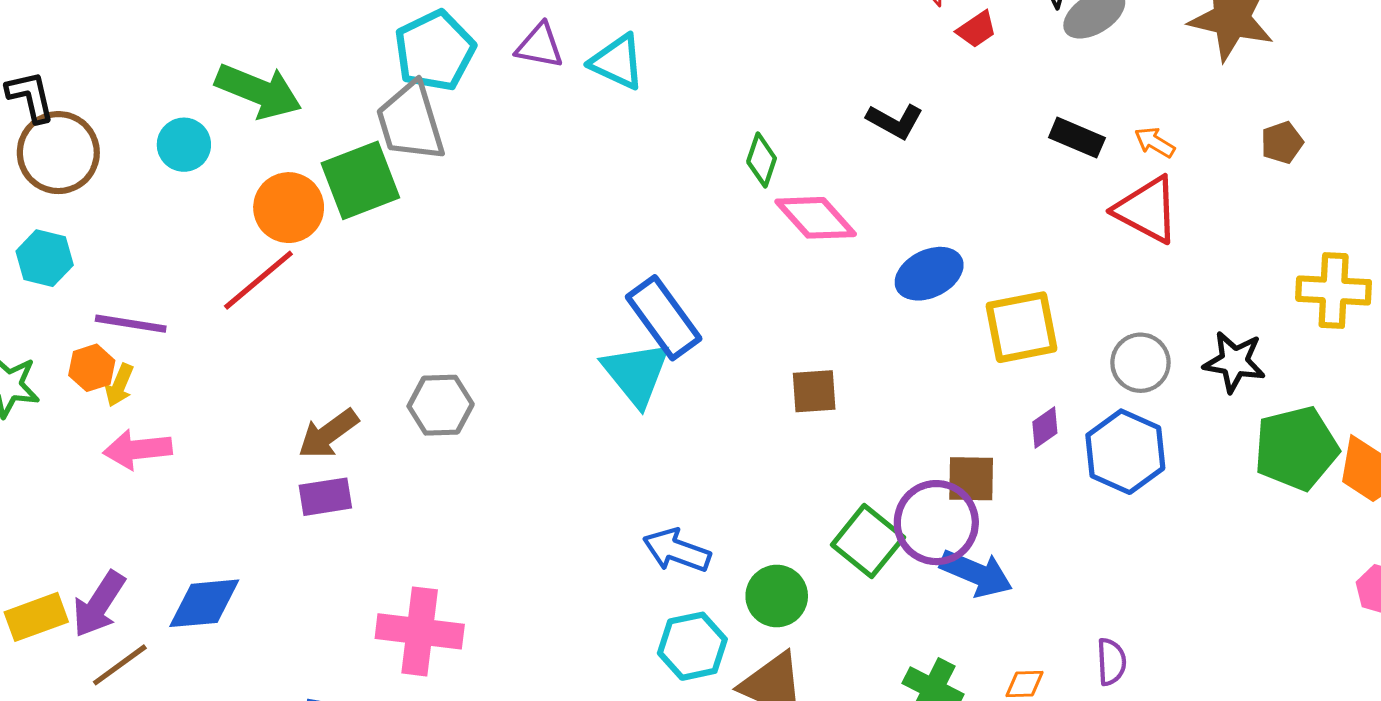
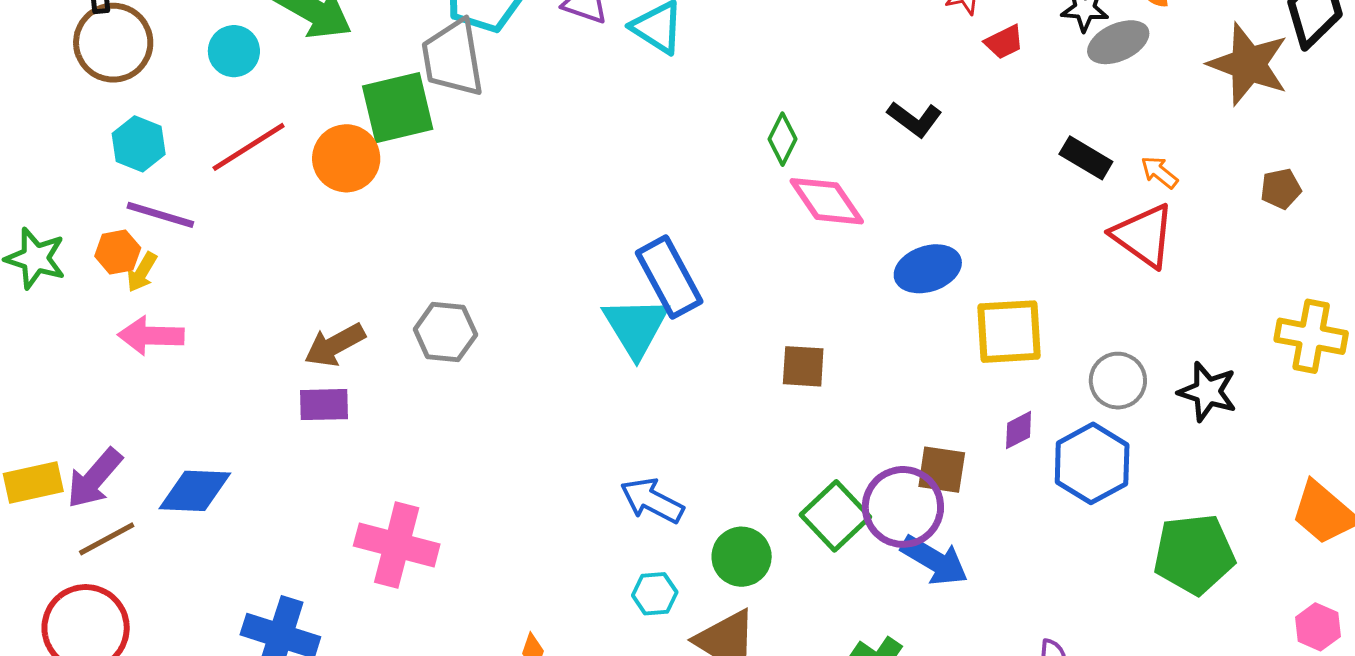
orange circle: (289, 208) -> (346, 158), moved
cyan hexagon: (45, 258) -> (139, 144), moved
red line: (258, 280) -> (249, 147), moved
green pentagon: (1296, 448) -> (1194, 554), moved
cyan hexagon: (692, 646) -> (655, 594), size x0.7

